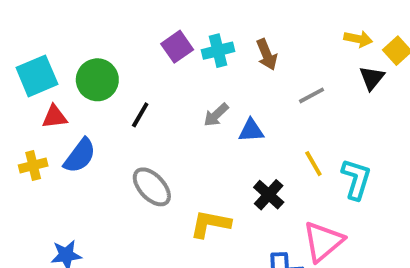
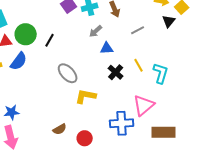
green circle: (97, 80) -> (26, 34), moved
gray arrow: (216, 115) -> (96, 31), moved
gray ellipse: (152, 187) -> (68, 73), moved
black cross: (269, 195) -> (116, 72), moved

